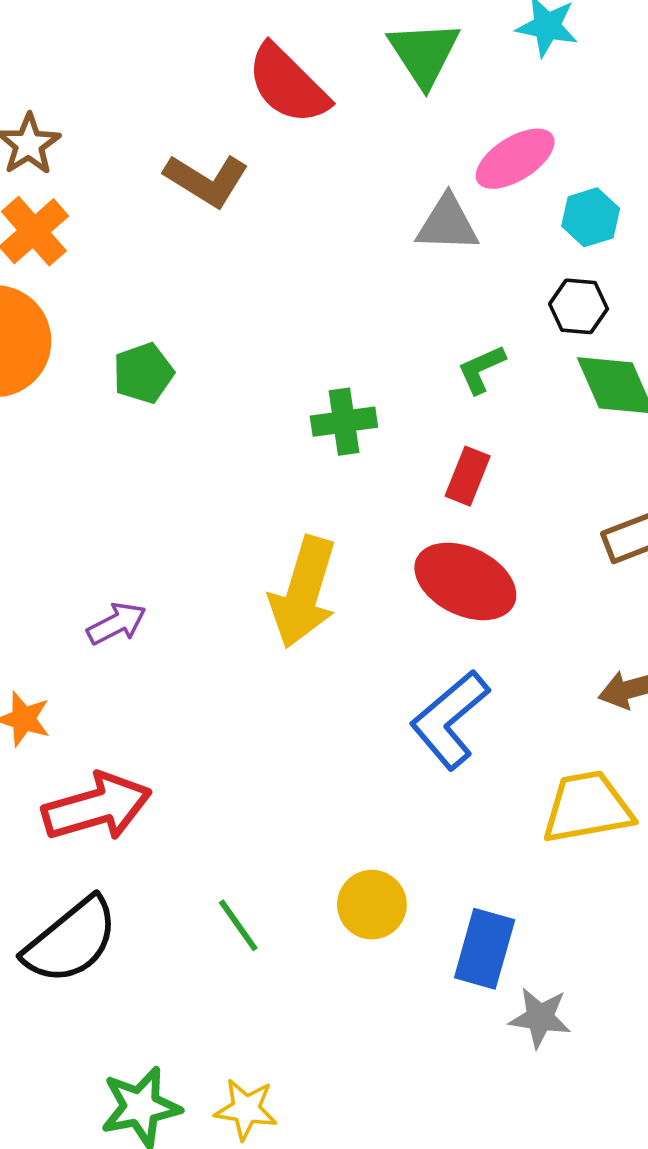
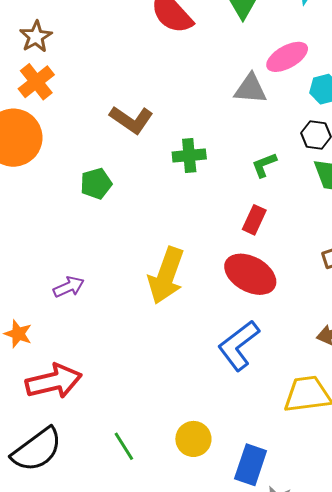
brown L-shape: (206, 180) -> (131, 120), moved
green pentagon: (143, 373) -> (96, 184), moved
green cross: (344, 422) -> (189, 155), moved

